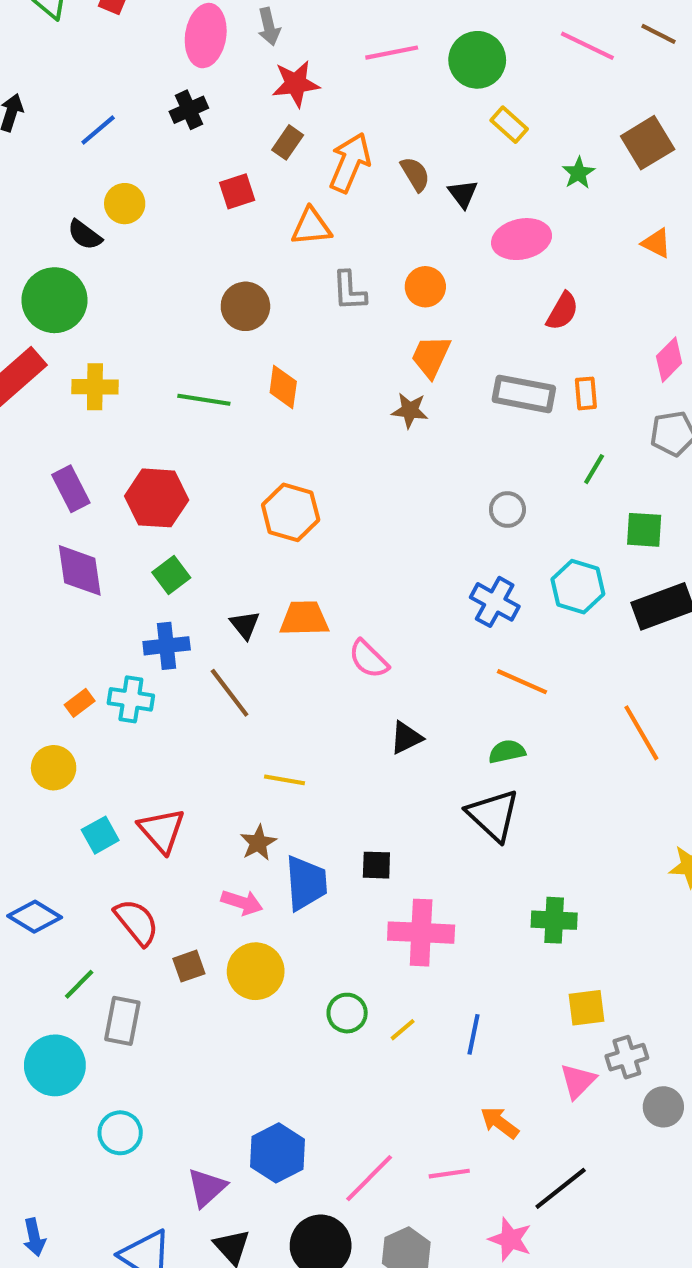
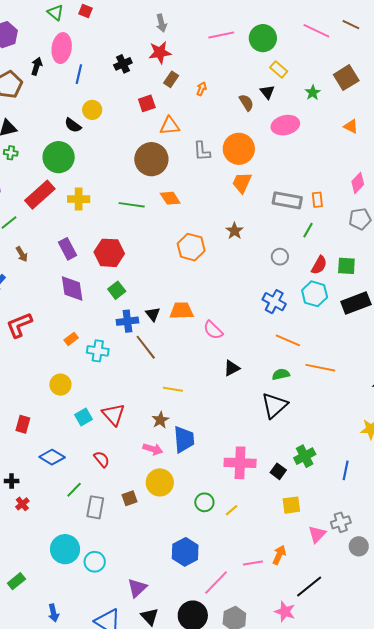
pink ellipse: (206, 36) -> (62, 48), moved
red star: (296, 84) -> (160, 52), moved
blue line: (98, 130) -> (79, 74), turned -36
orange arrow: (350, 163) -> (201, 89), size x0.5
brown semicircle: (415, 174) -> (246, 103), moved
black triangle: (463, 194) -> (267, 92), moved
orange triangle: (311, 227) -> (170, 126), moved
orange circle: (425, 287) -> (239, 149), size x1.6
brown circle: (245, 306) -> (151, 159), size x1.4
red semicircle: (562, 311) -> (319, 265), moved
orange diamond: (283, 387) -> (170, 198), turned -40
brown star: (410, 410) -> (235, 231), moved, turned 30
green line: (594, 469) -> (308, 230), moved
orange hexagon: (291, 512) -> (191, 247), moved
blue cross: (167, 646) -> (127, 321), moved
orange rectangle: (80, 703) -> (71, 339), moved
orange line: (641, 733) -> (320, 368), moved, turned -48
black triangle: (493, 815) -> (274, 405), turned 36
black square: (376, 865) -> (278, 471), moved, turned 35
green cross: (554, 920) -> (305, 456), turned -30
red semicircle: (137, 922) -> (102, 459), size x0.7
brown square: (189, 966) -> (129, 498), moved
yellow square: (586, 1008) -> (291, 505), moved
blue line: (473, 1034) -> (346, 470), moved
cyan circle: (55, 1065) -> (65, 549), moved
orange arrow: (500, 1123) -> (279, 555), turned 78
blue hexagon: (277, 1153) -> (185, 552), moved
pink line: (449, 1174) -> (253, 563), moved

